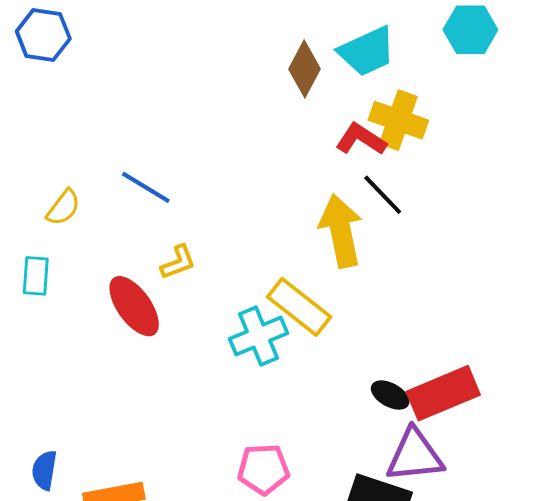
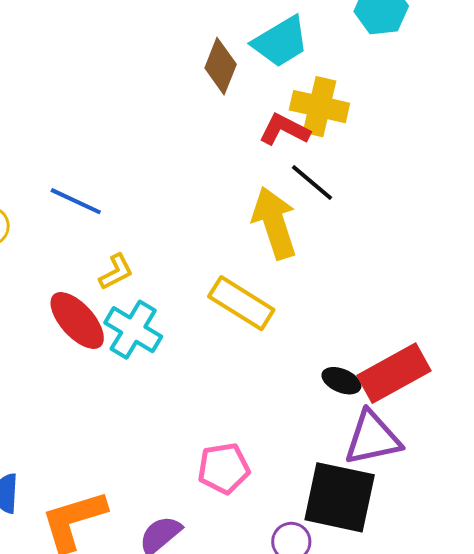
cyan cross: (258, 336) -> (133, 330), moved, turned -30

